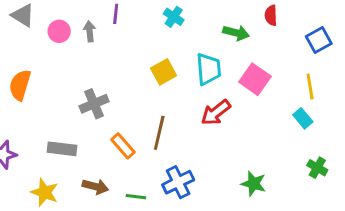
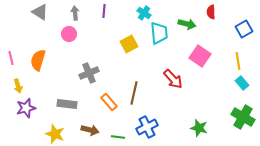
pink circle: (59, 31) -> (69, 34), moved
gray arrow: (90, 31) -> (75, 13), moved
cyan trapezoid: (209, 69) -> (159, 33), moved
yellow square: (164, 72) -> (129, 44), moved
red arrow: (216, 113) -> (173, 79), turned -95
cyan rectangle: (303, 118) -> (242, 83), moved
green cross: (317, 168) -> (243, 117), size x1.6

